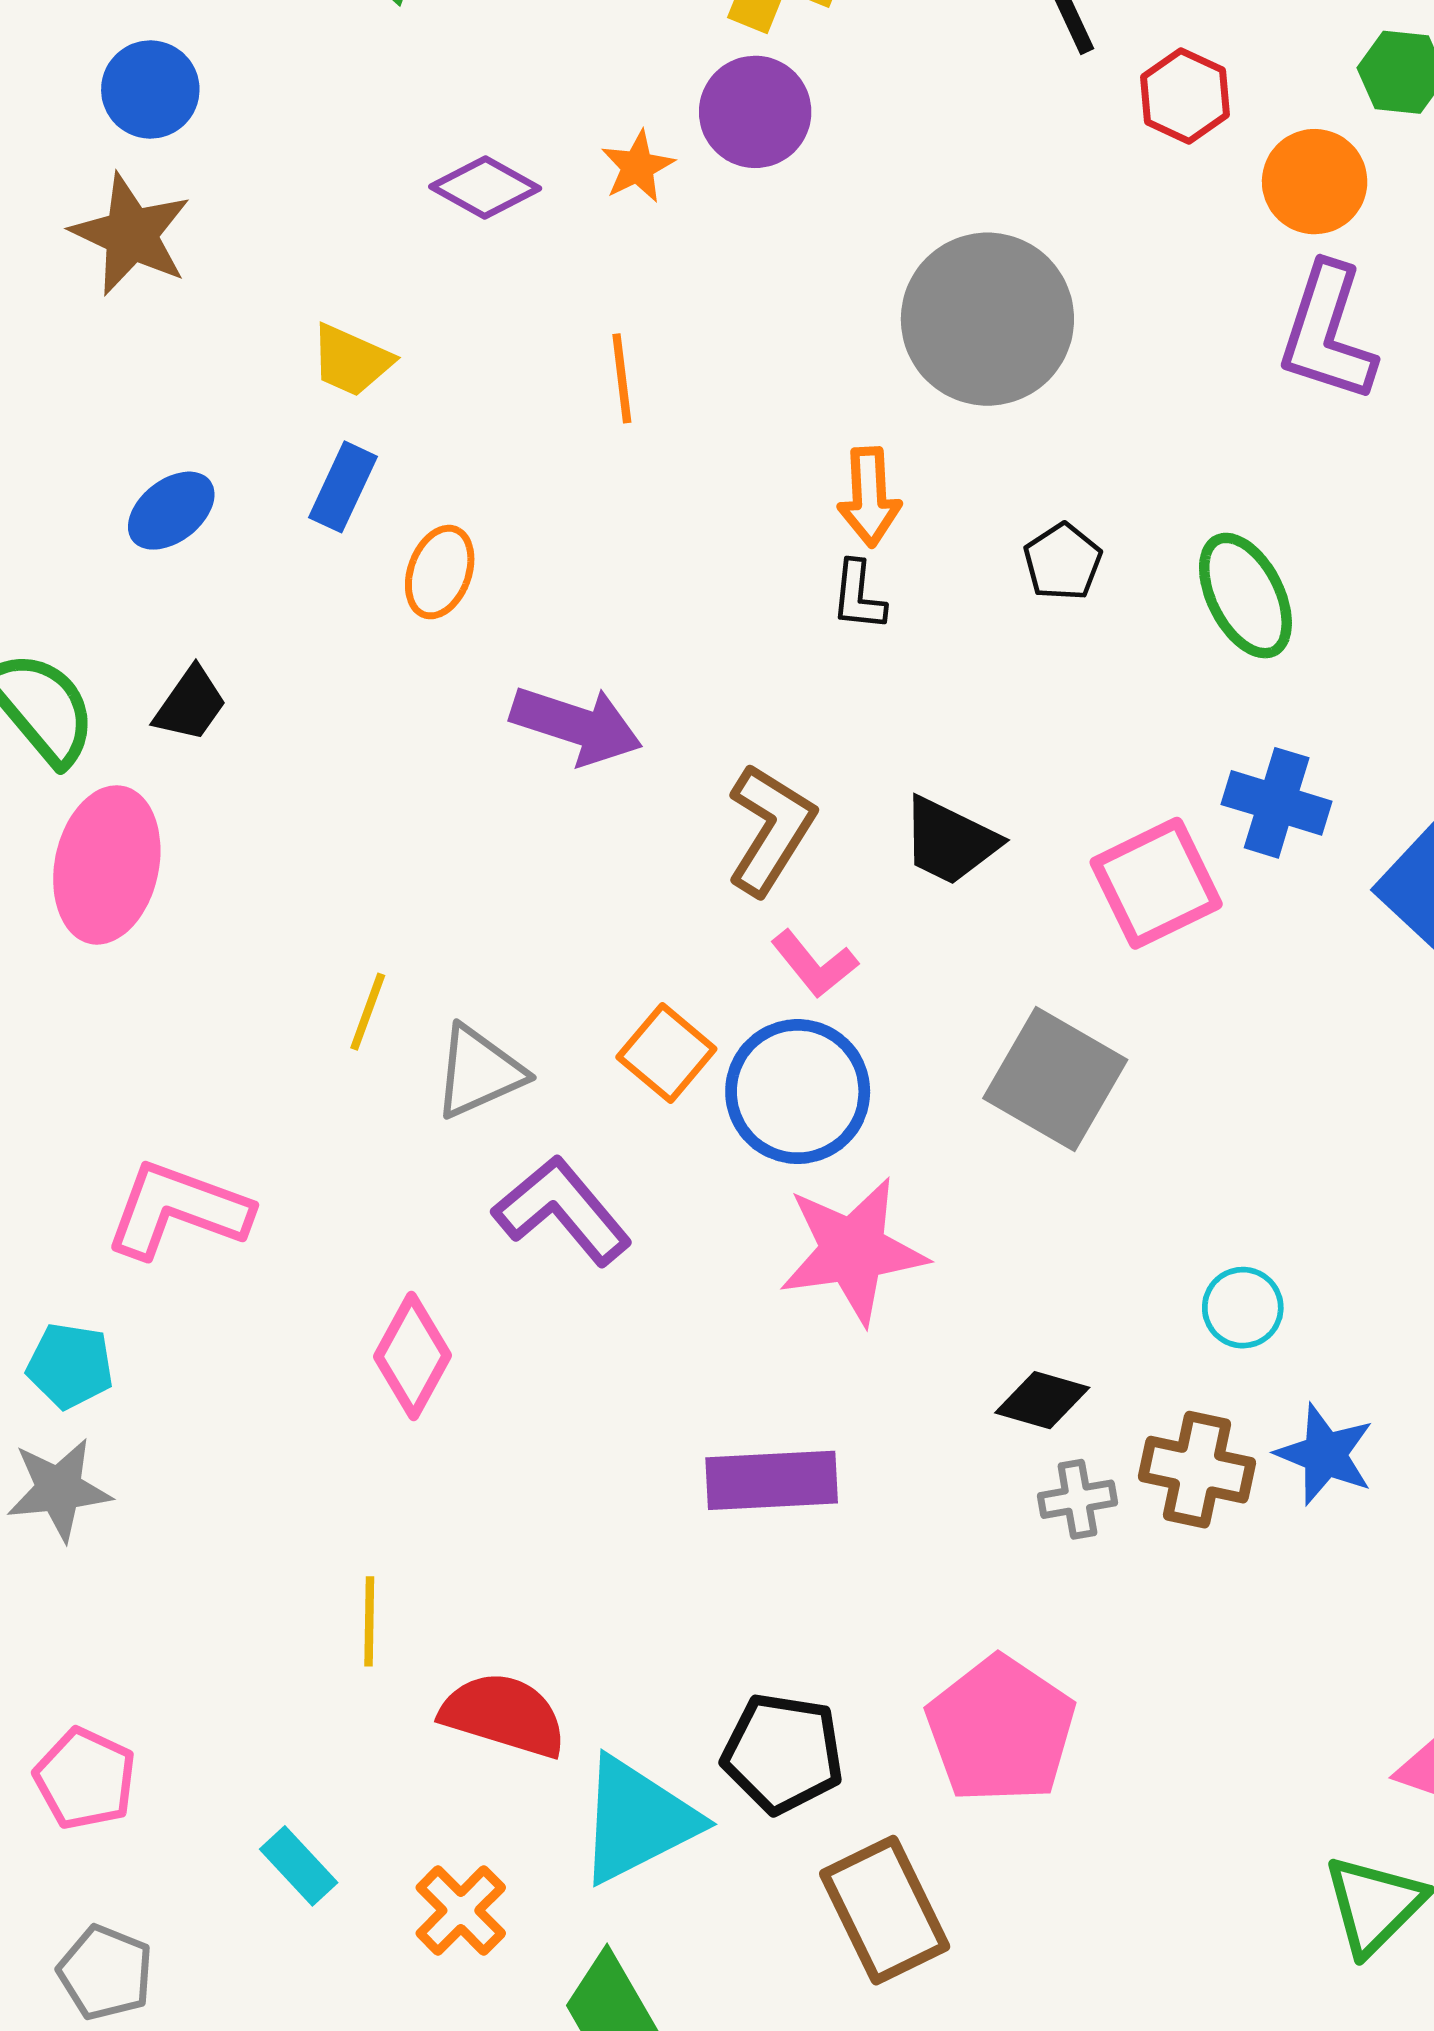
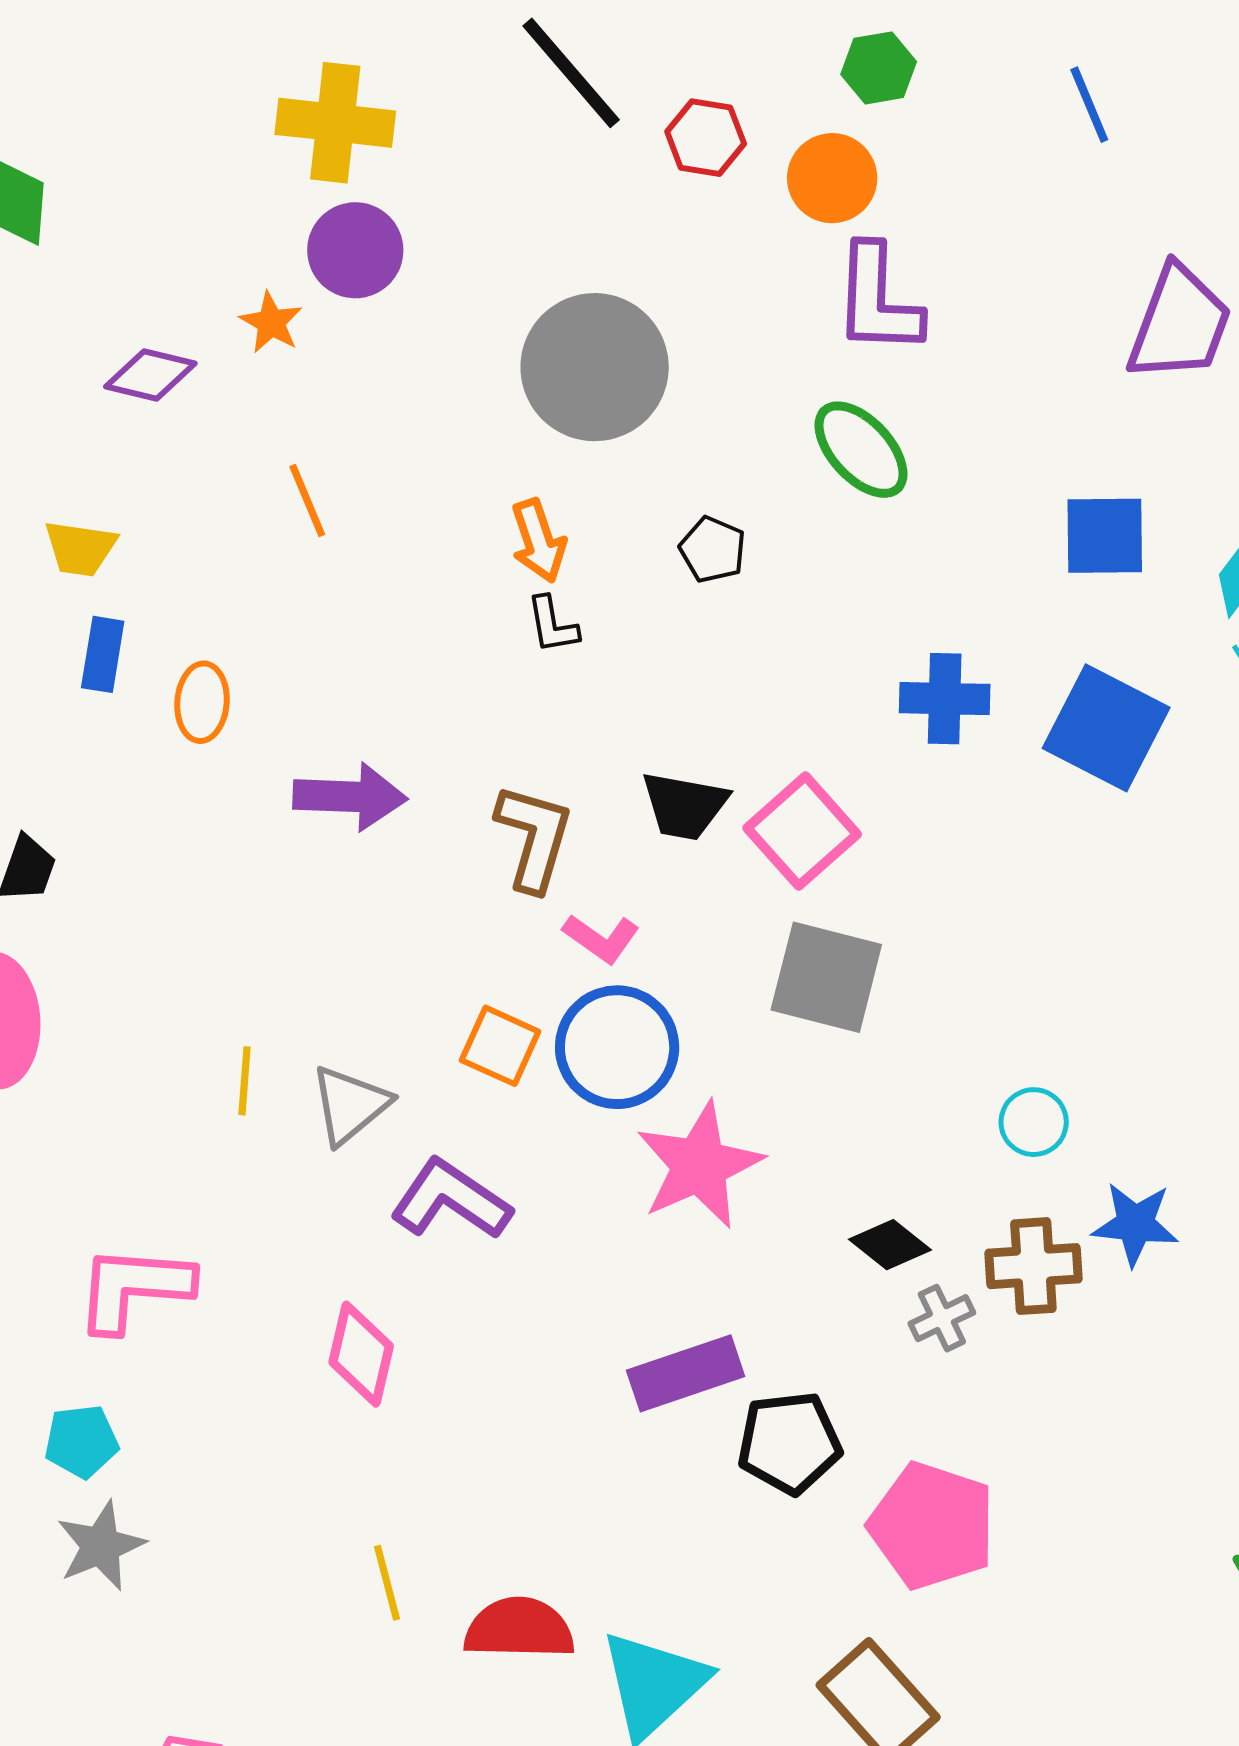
green ellipse: (1245, 596) -> (861, 450), moved
pink square: (1156, 883) -> (802, 831), moved
black diamond: (1042, 1400) -> (890, 1245), turned 38
black pentagon: (783, 1753) -> (789, 1443), moved

